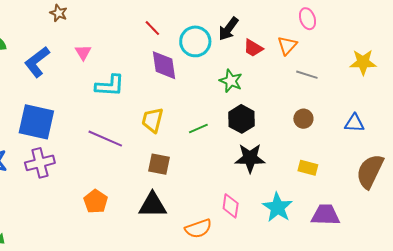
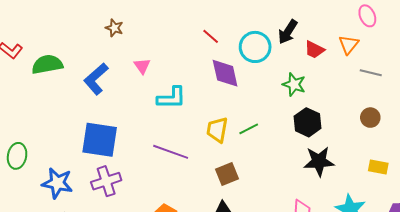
green line: (198, 129) -> (249, 129), moved
brown square: (159, 164) -> (227, 174), turned -30

